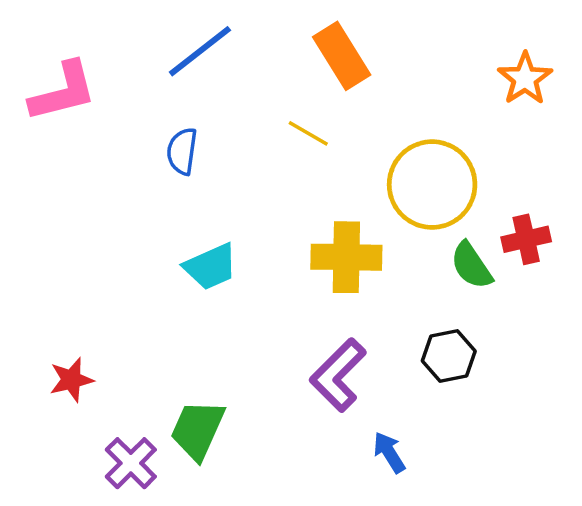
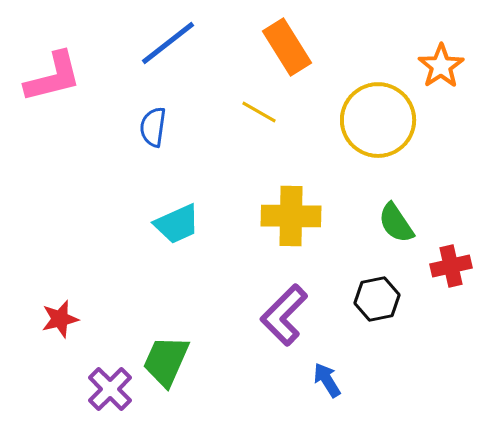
yellow circle: (432, 185) -> (378, 120), moved
red cross: (526, 239) -> (451, 266), moved

